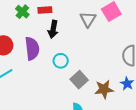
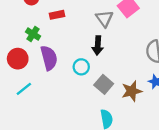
green cross: (22, 12) -> (33, 34), moved
black arrow: (53, 29) -> (98, 45), moved

